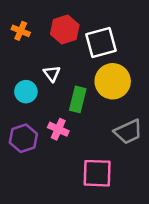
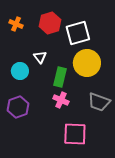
pink cross: (58, 129) -> (61, 100), moved
gray trapezoid: (128, 132) -> (99, 102), turned 45

